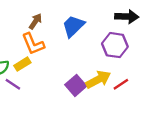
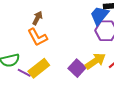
blue trapezoid: (73, 26) -> (99, 15), moved
yellow rectangle: (22, 64) -> (39, 68), moved, size x1.5

